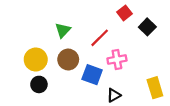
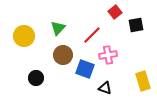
black square: (147, 27) -> (136, 25), turned 35
yellow circle: (36, 60) -> (24, 36), moved
black triangle: (114, 95) -> (105, 88), turned 48

